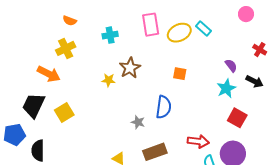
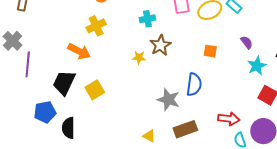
cyan cross: (110, 35) -> (147, 19), moved
purple semicircle: (231, 66) -> (247, 42), moved
gray star: (138, 122) -> (168, 100), size x1.6

